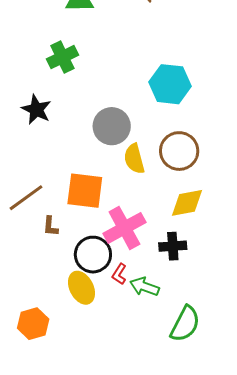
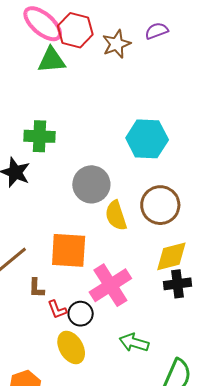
green cross: (62, 57) -> (39, 136), moved, turned 32
black cross: (173, 246) -> (178, 284), moved
black circle: (93, 255) -> (81, 314), size x0.7
red L-shape: (119, 274) -> (57, 309), moved, turned -50

